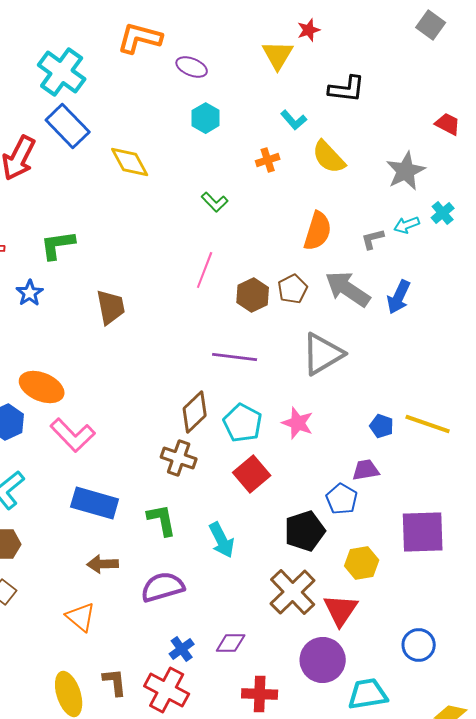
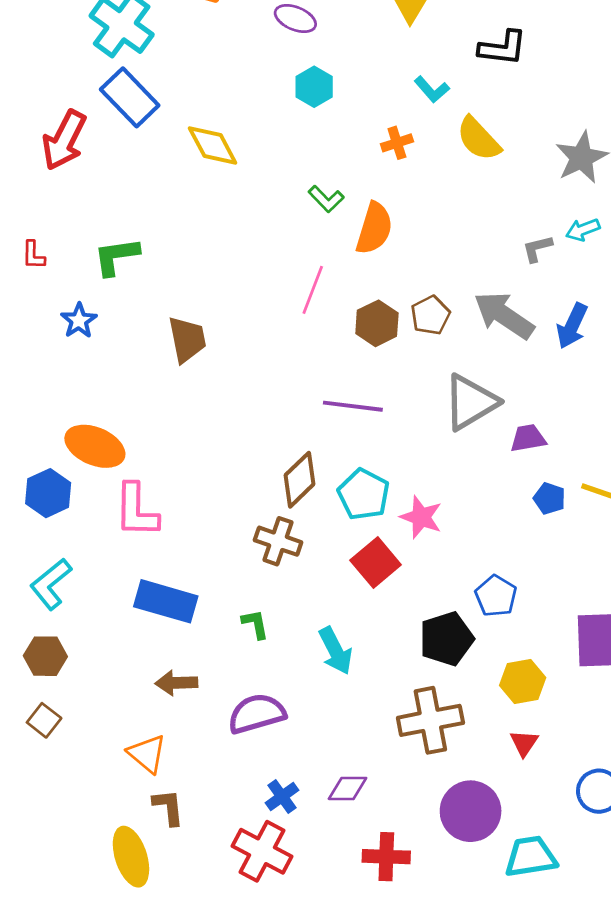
orange semicircle: (318, 231) -> (374, 228), moved
pink star: (298, 423) -> (421, 517), moved
pink L-shape: (73, 435) -> (136, 510), turned 45
purple trapezoid: (366, 470) -> (528, 438), moved
green L-shape: (162, 520) -> (255, 624), size x0.7
brown cross: (293, 592) -> (430, 720), turned 33
red triangle: (341, 610) -> (524, 743), moved, size x0.6
brown L-shape: (115, 682) -> (168, 807), moved

